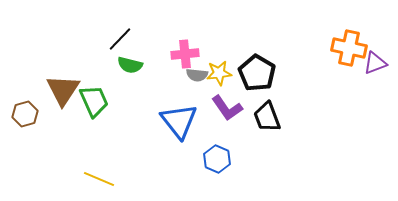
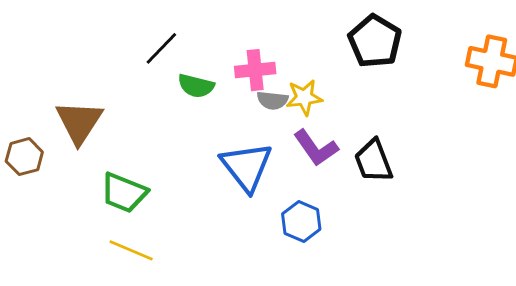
green semicircle: (130, 65) -> (196, 86), moved
black pentagon: (257, 73) -> (375, 41), moved
green trapezoid: (94, 101) -> (124, 193), moved, turned 136

